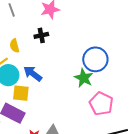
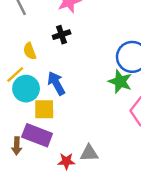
blue arrow: (33, 74) -> (56, 83), turned 30

